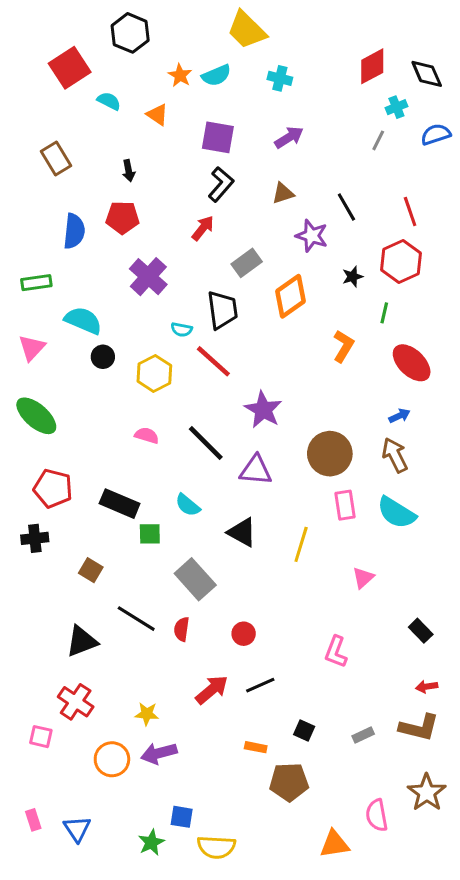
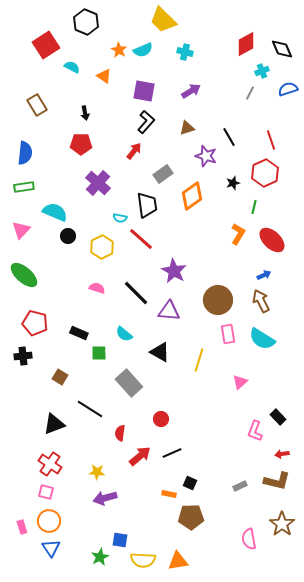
blue semicircle: (74, 231) -> (25, 153), moved
orange L-shape: (343, 346) -> (238, 234), moved
black rectangle: (120, 504) -> (79, 333), size x0.7
red semicircle: (182, 629) -> (120, 433), moved
pink L-shape: (336, 652) -> (255, 431), moved
black square: (304, 731) -> (190, 483), moved
pink square: (41, 737) -> (46, 492), moved
orange circle: (112, 759) -> (49, 521), moved
pink rectangle: (33, 820) -> (22, 527), moved
orange triangle: (334, 844) -> (178, 561), moved

